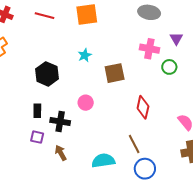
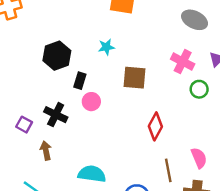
black rectangle: (37, 111) -> (80, 81), moved
brown line: (134, 144) -> (168, 170), moved

